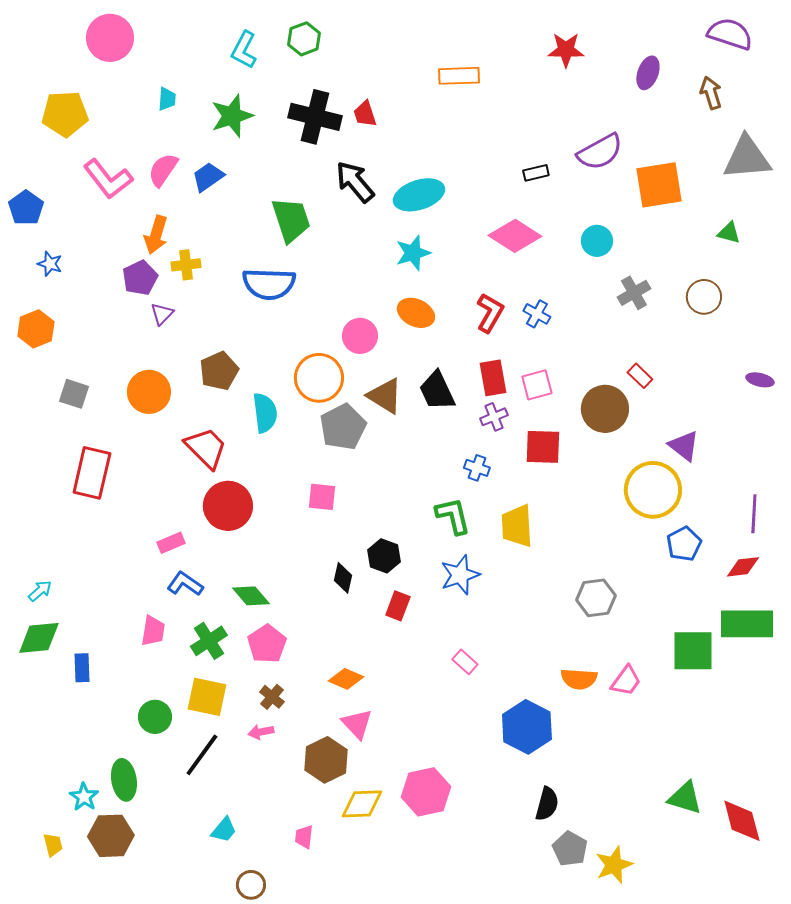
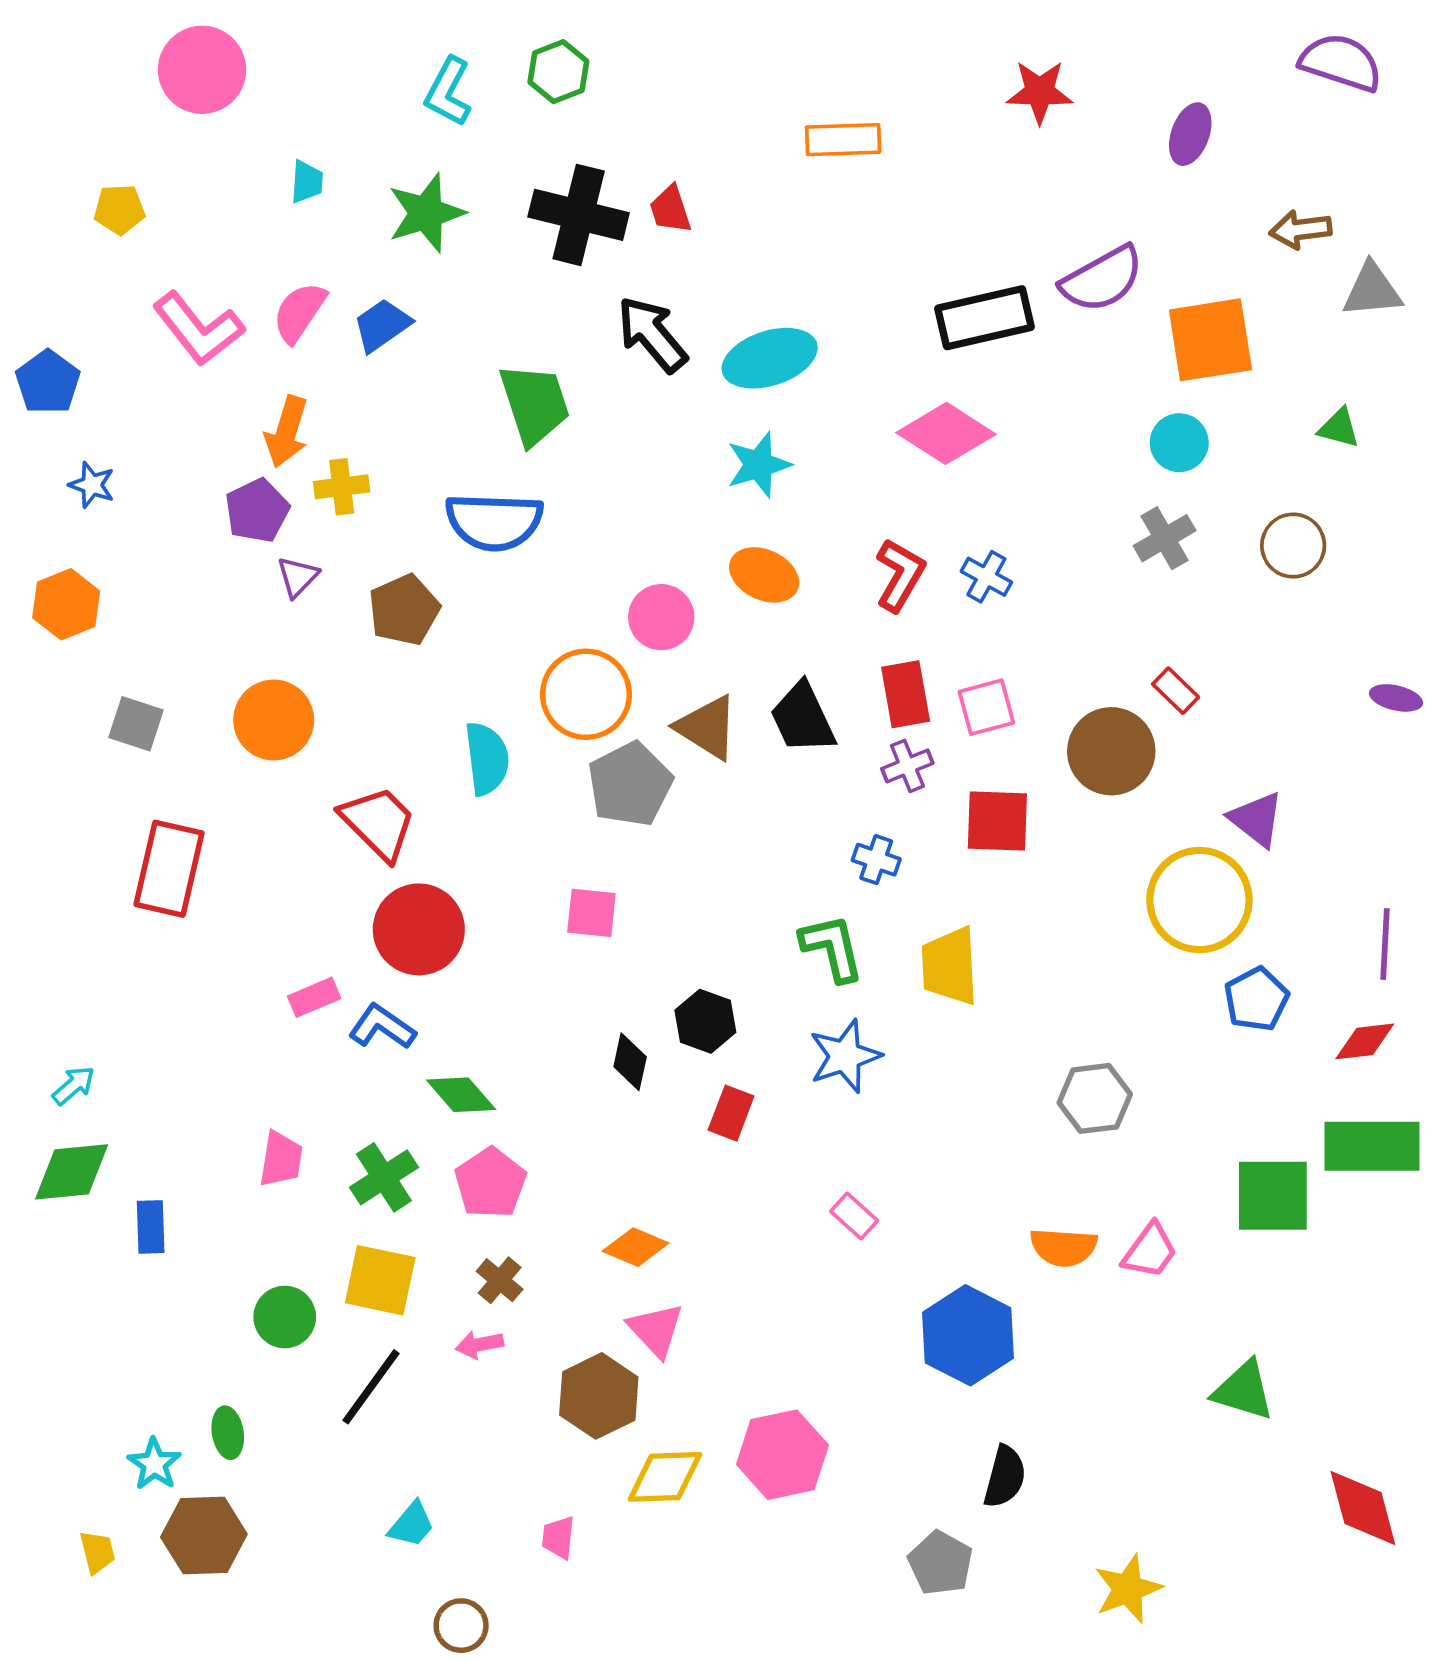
brown arrow: (711, 93) -> (1300, 230), moved, turned -80
yellow pentagon: (65, 114) -> (119, 209), size x0.6
gray triangle: (747, 158) -> (1372, 290), size x0.7
black rectangle: (536, 173) -> (985, 318), size x2.0
cyan circle: (597, 241) -> (1179, 443), moved
brown pentagon: (219, 371) -> (404, 610), moved
blue L-shape: (185, 584) -> (382, 1027), moved
green ellipse: (124, 780) -> (228, 1433), size x0.7
green triangle: (685, 798) -> (1244, 1390), moved
gray pentagon: (570, 849) -> (940, 1563), moved

